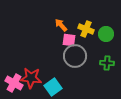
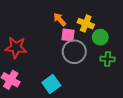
green circle: (106, 34) -> (100, 37), moved
red star: (31, 78) -> (16, 48), moved

